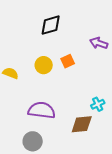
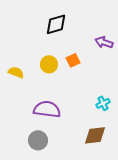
brown diamond: (82, 124) -> (95, 135), moved

